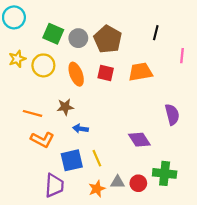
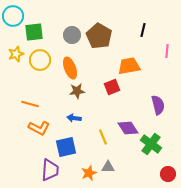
green square: (53, 34) -> (34, 32), moved, turned -30
red square: (106, 73) -> (112, 87), moved, turned -35
brown star: (65, 107) -> (77, 91), moved
yellow line: (97, 158) -> (103, 137), moved
green cross: (165, 173) -> (151, 144), moved, turned 30
red circle: (138, 183) -> (168, 174), moved

